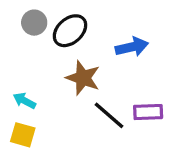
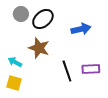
brown star: (83, 78) -> (39, 48), moved
black line: (109, 115) -> (67, 71), turned 30

